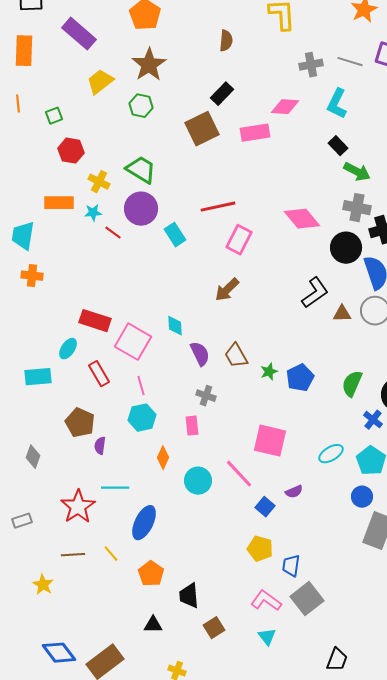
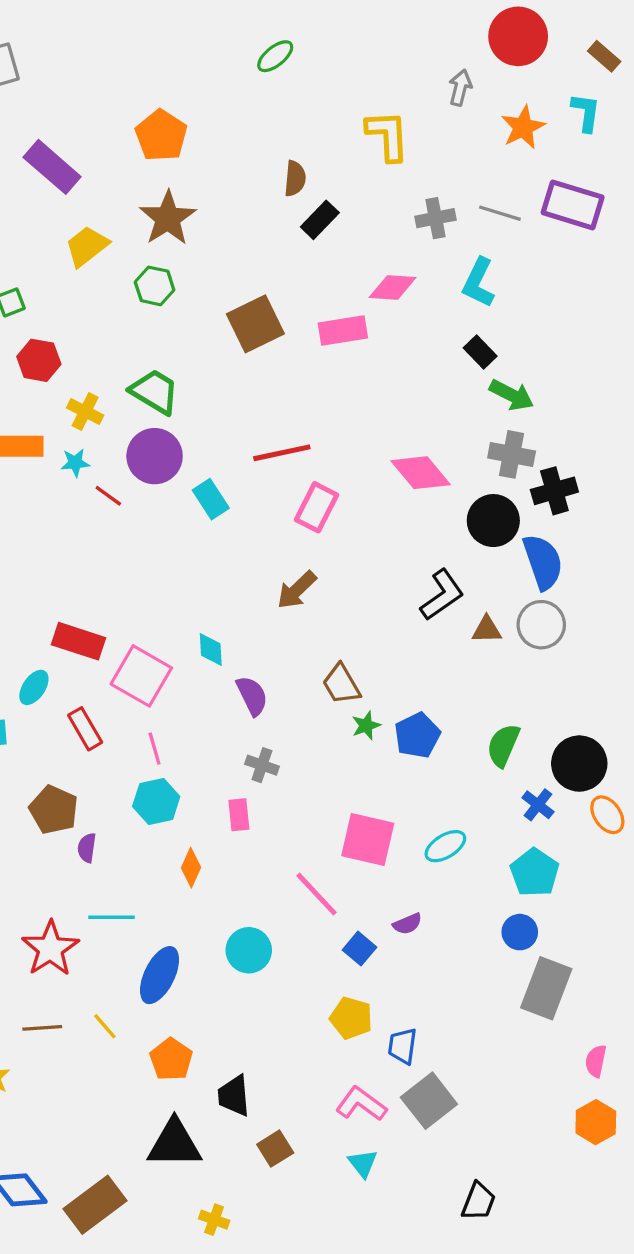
black rectangle: (222, 94) -> (320, 220), moved
brown trapezoid: (236, 356) -> (341, 684), moved
cyan ellipse: (331, 454) -> (445, 846), moved
cyan circle: (198, 481) -> (249, 950), moved
black triangle: (153, 625) -> (174, 1144), size x1.8

